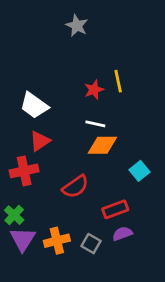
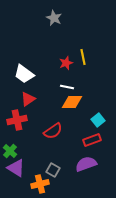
red rectangle: (115, 209) -> (92, 140), moved
purple semicircle: (122, 234) -> (86, 164), size x1.5
purple triangle: (23, 239) -> (16, 168), turned -30
orange cross: (57, 241) -> (40, 184), moved
gray square: (91, 244) -> (53, 170), moved

